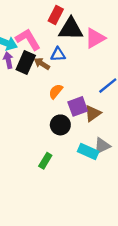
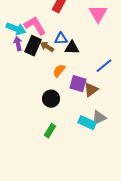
black triangle: (71, 29) -> (72, 48), moved, size x0.7
pink triangle: (95, 38) -> (98, 14), moved, turned -30
purple square: (78, 106) -> (78, 84), turned 36
black circle: (60, 125) -> (51, 99), moved

